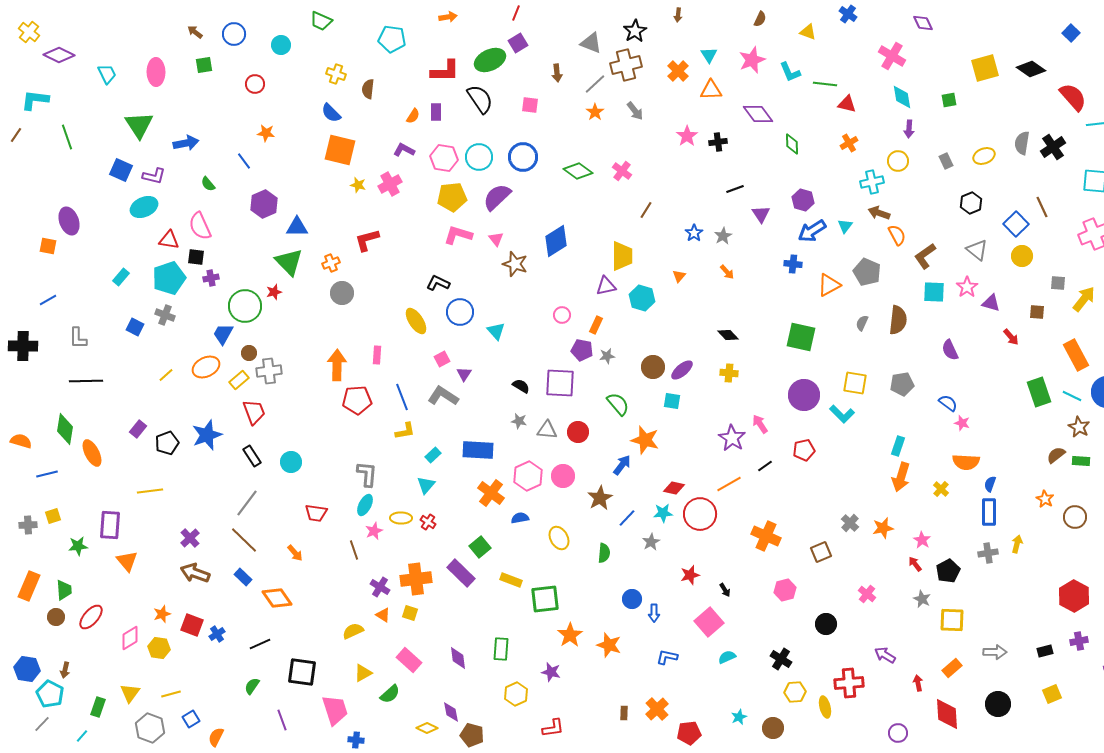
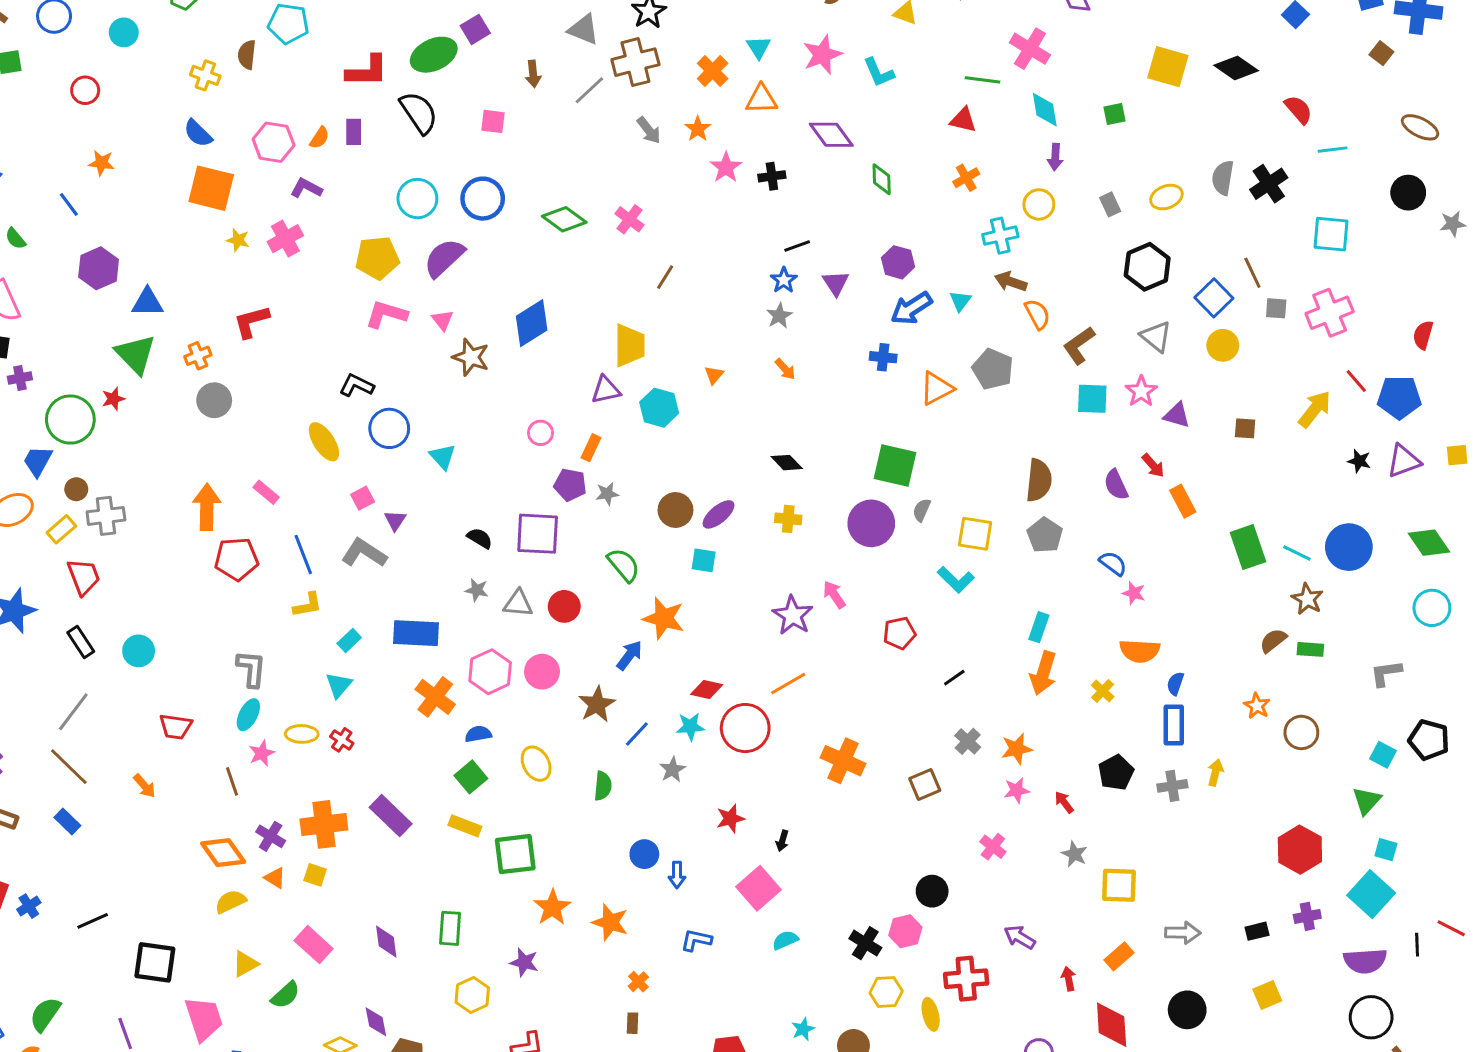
yellow square: (985, 68) -> (1168, 67), turned 32
green line: (825, 84) -> (983, 80), moved
brown semicircle: (368, 89) -> (247, 55), moved
red semicircle: (1073, 97) -> (1298, 110), size x0.7
orange star: (595, 112) -> (698, 129), moved
pink hexagon: (444, 158) -> (274, 142), moved
black hexagon: (971, 203) -> (1147, 267), size x1.4
blue star: (694, 233) -> (784, 280), moved
gray square: (1058, 283) -> (1276, 308), moved
brown semicircle: (898, 320) -> (1039, 480), moved
gray semicircle: (862, 323) -> (922, 510), moved
red arrow: (1011, 337) -> (1153, 466), moved
pink rectangle: (377, 355) -> (266, 492), turned -54
orange rectangle: (1076, 355) -> (1183, 501), moved, size x0.7
gray pentagon: (902, 384) -> (1045, 535), turned -30
purple circle: (804, 395) -> (871, 523), moved
black line: (765, 466) -> (954, 678), moved
pink star: (922, 540) -> (1017, 790), moved, turned 30
green square: (480, 547) -> (471, 777), moved
black pentagon: (948, 571) -> (1116, 773), moved
black arrow: (725, 590) -> (782, 841), turned 48
pink hexagon: (785, 590) -> (905, 931), moved
orange diamond: (277, 598) -> (223, 853), moved
green semicircle: (252, 686) -> (45, 1014), moved, size x1.4
orange cross: (657, 709) -> (638, 982), moved, size x0.6

